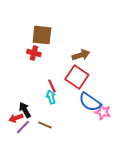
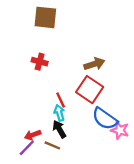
brown square: (42, 35) -> (45, 17), moved
black arrow: (25, 110) -> (59, 129), moved
red arrow: (16, 118) -> (33, 135), moved

